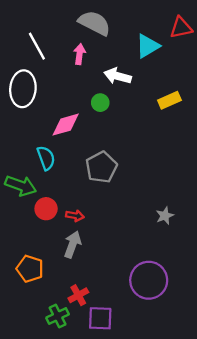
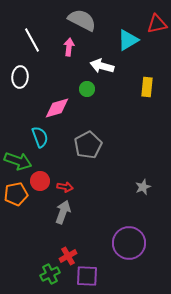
white ellipse: (23, 89) -> (20, 77), size x0.7
yellow rectangle: (169, 100) -> (147, 87), turned -60
orange pentagon: (30, 269) -> (16, 194), moved, turned -30

